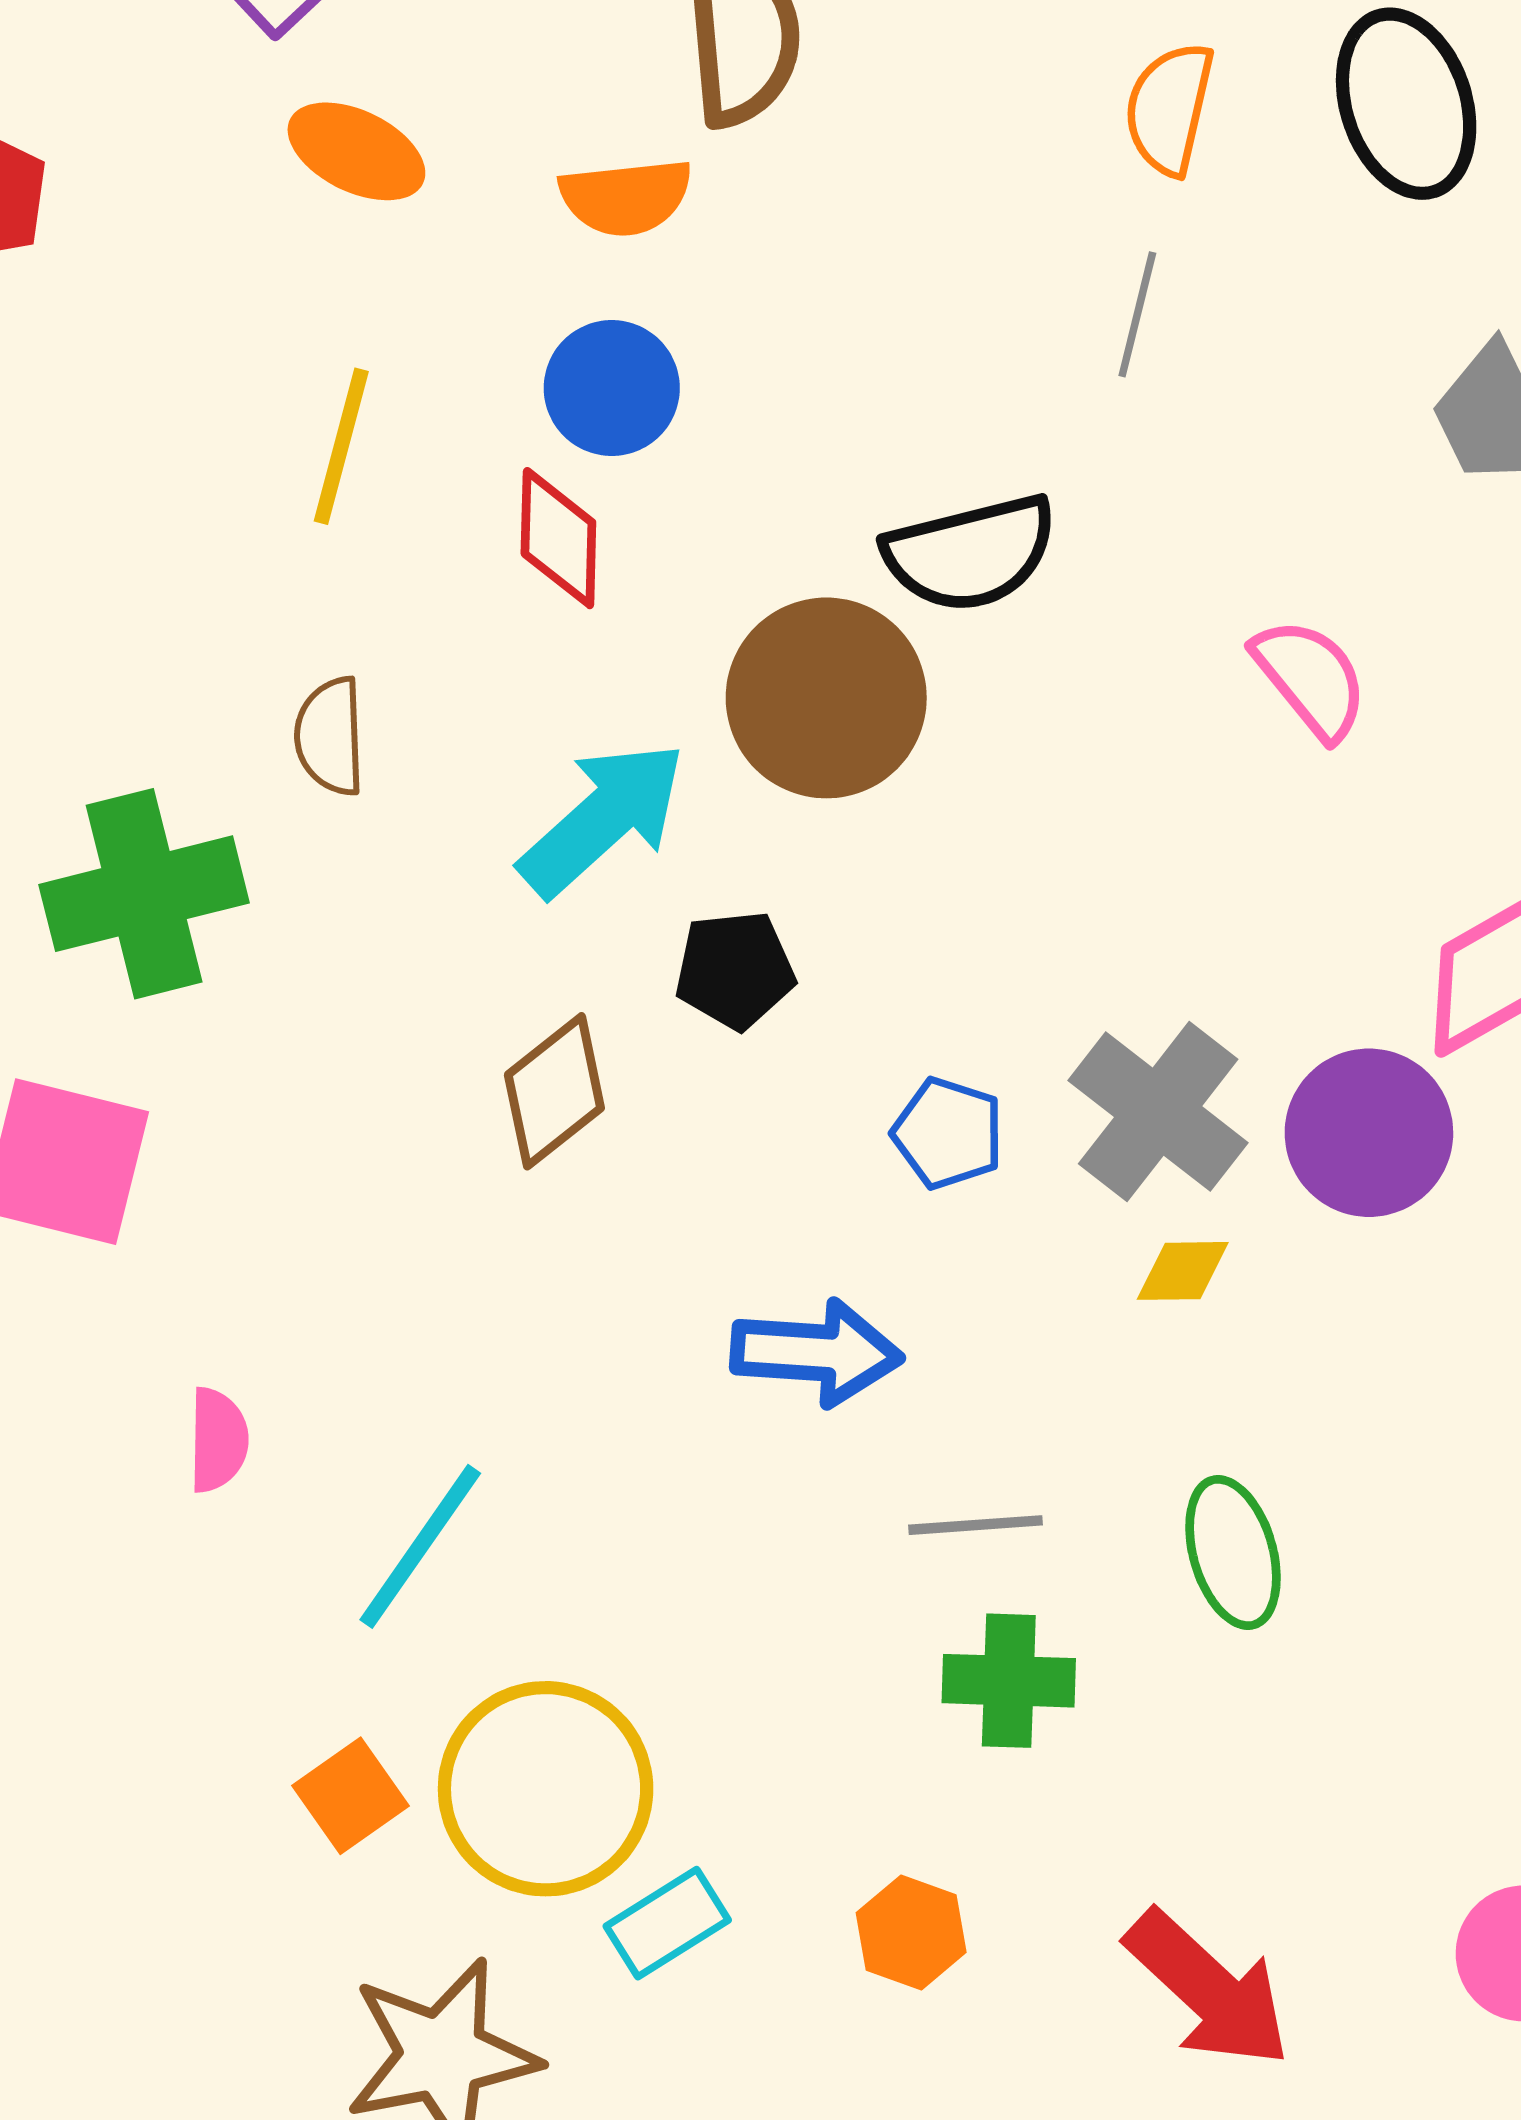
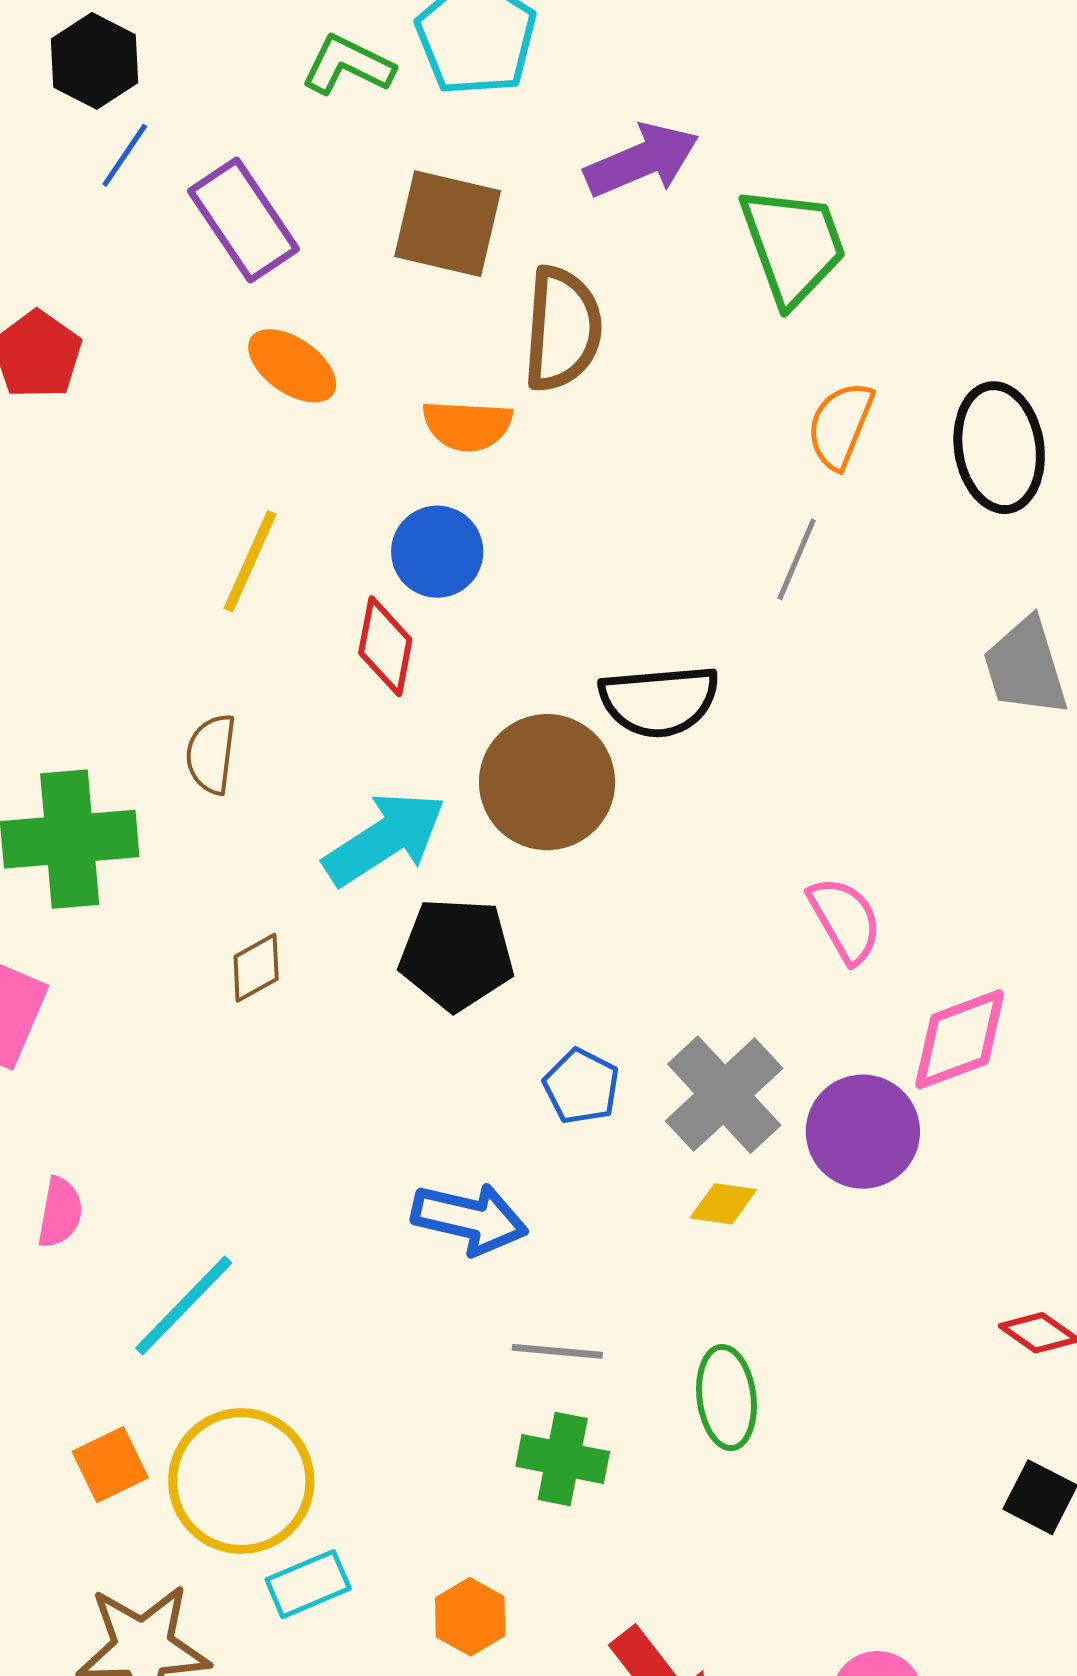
pink semicircle: (1311, 678) -> (845, 920), moved
black pentagon: (735, 970) -> (457, 954), size x1.4
brown diamond: (554, 1091) -> (256, 968), moved, size x0.7

